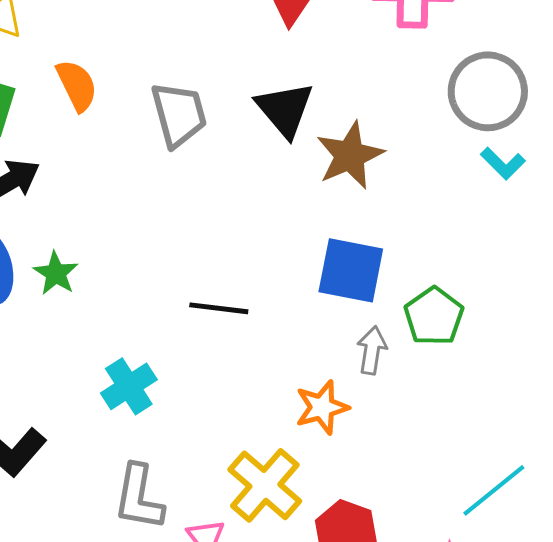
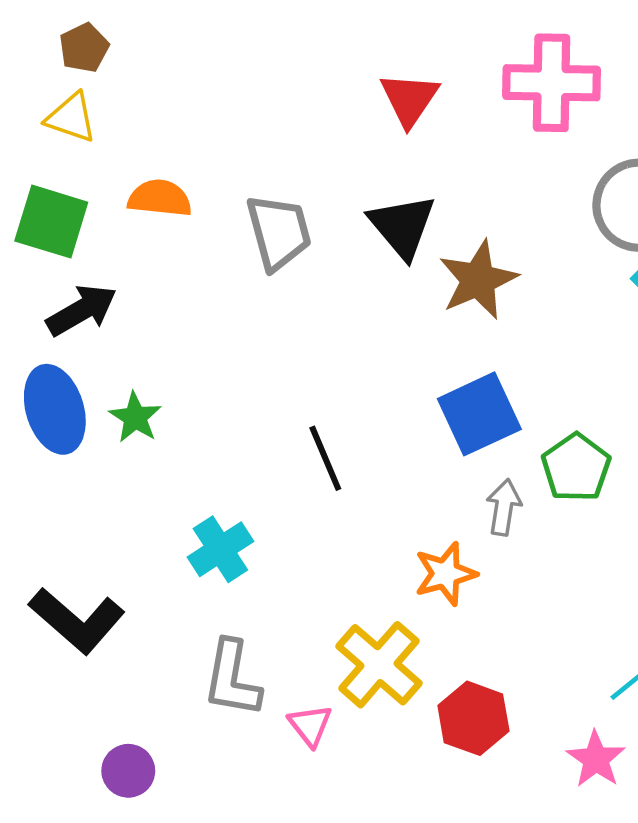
orange semicircle: (77, 85) -> (160, 198), turned -58
blue square: (351, 270) -> (479, 414), turned -36
black line: (219, 308) -> (325, 458), turned 60

